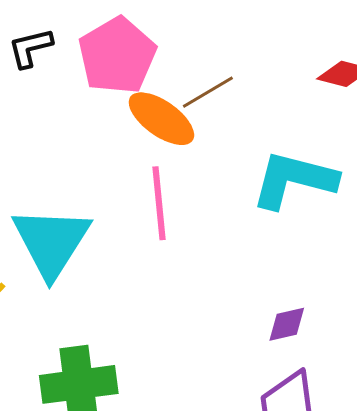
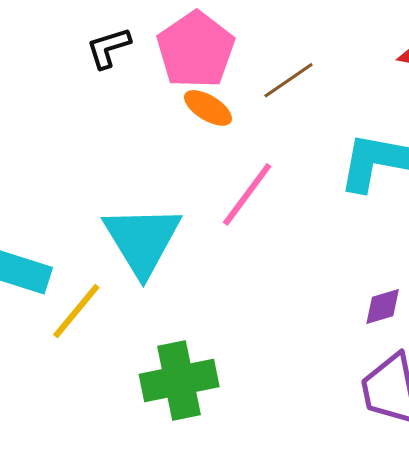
orange ellipse: (161, 119) -> (208, 108), moved, size x0.7
pink line: (159, 203) -> (247, 194), turned 46

